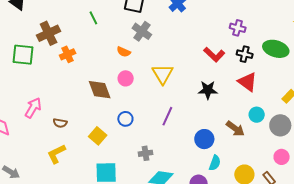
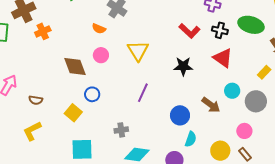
blue circle: (125, 119) -> (92, 94), moved
pink circle: (282, 157) -> (244, 131), moved

